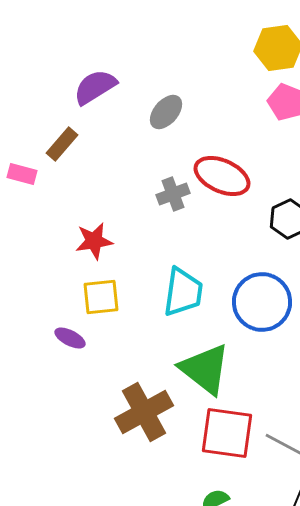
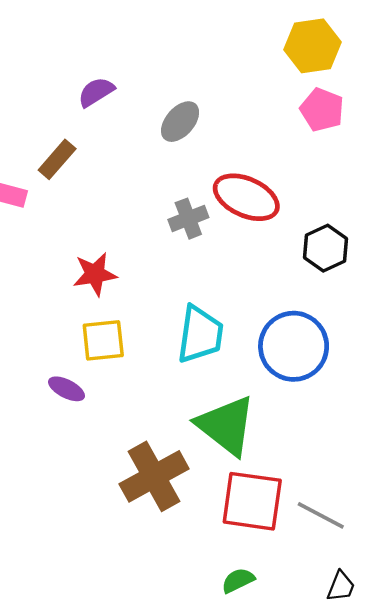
purple semicircle: (95, 87) -> (96, 92), size x0.7

